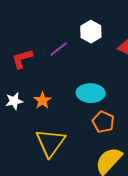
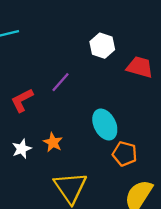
white hexagon: (91, 32) -> (102, 46), moved
cyan ellipse: (91, 93) -> (105, 125), turned 72

